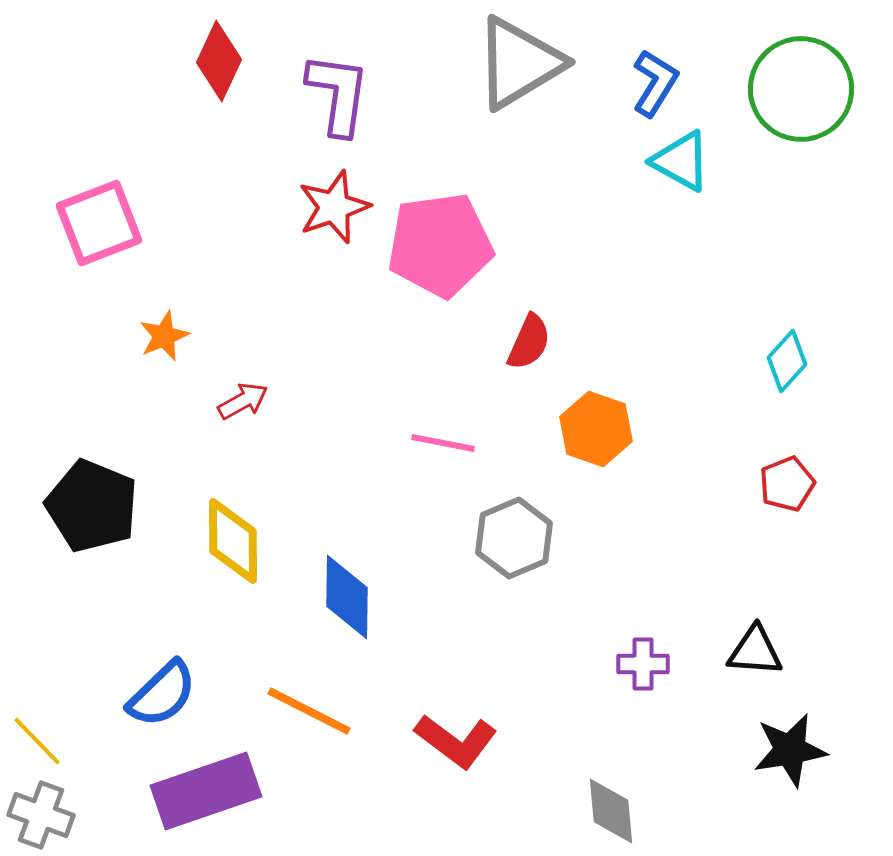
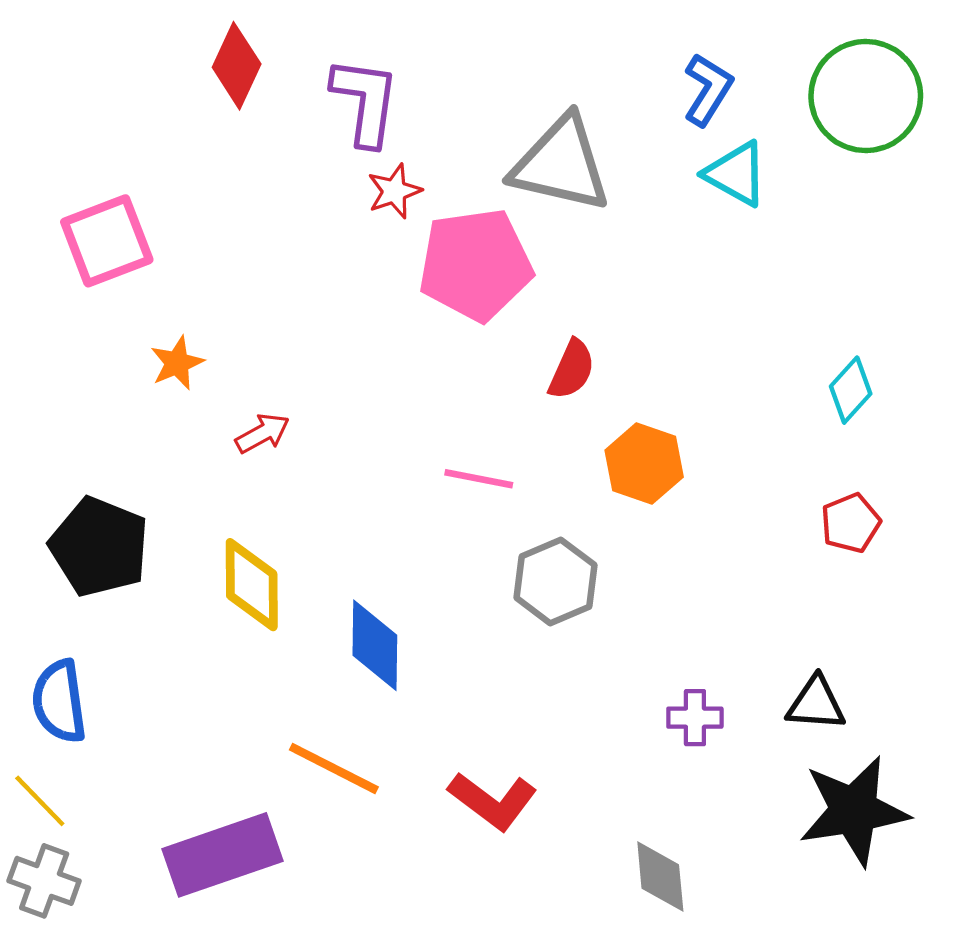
gray triangle: (519, 63) -> (561, 164), moved, turned 44
red star: (334, 207) -> (394, 191), moved, size x0.7
blue semicircle: (162, 694) -> (59, 701), moved, turned 126
black star: (790, 750) -> (854, 811), size x1.4

